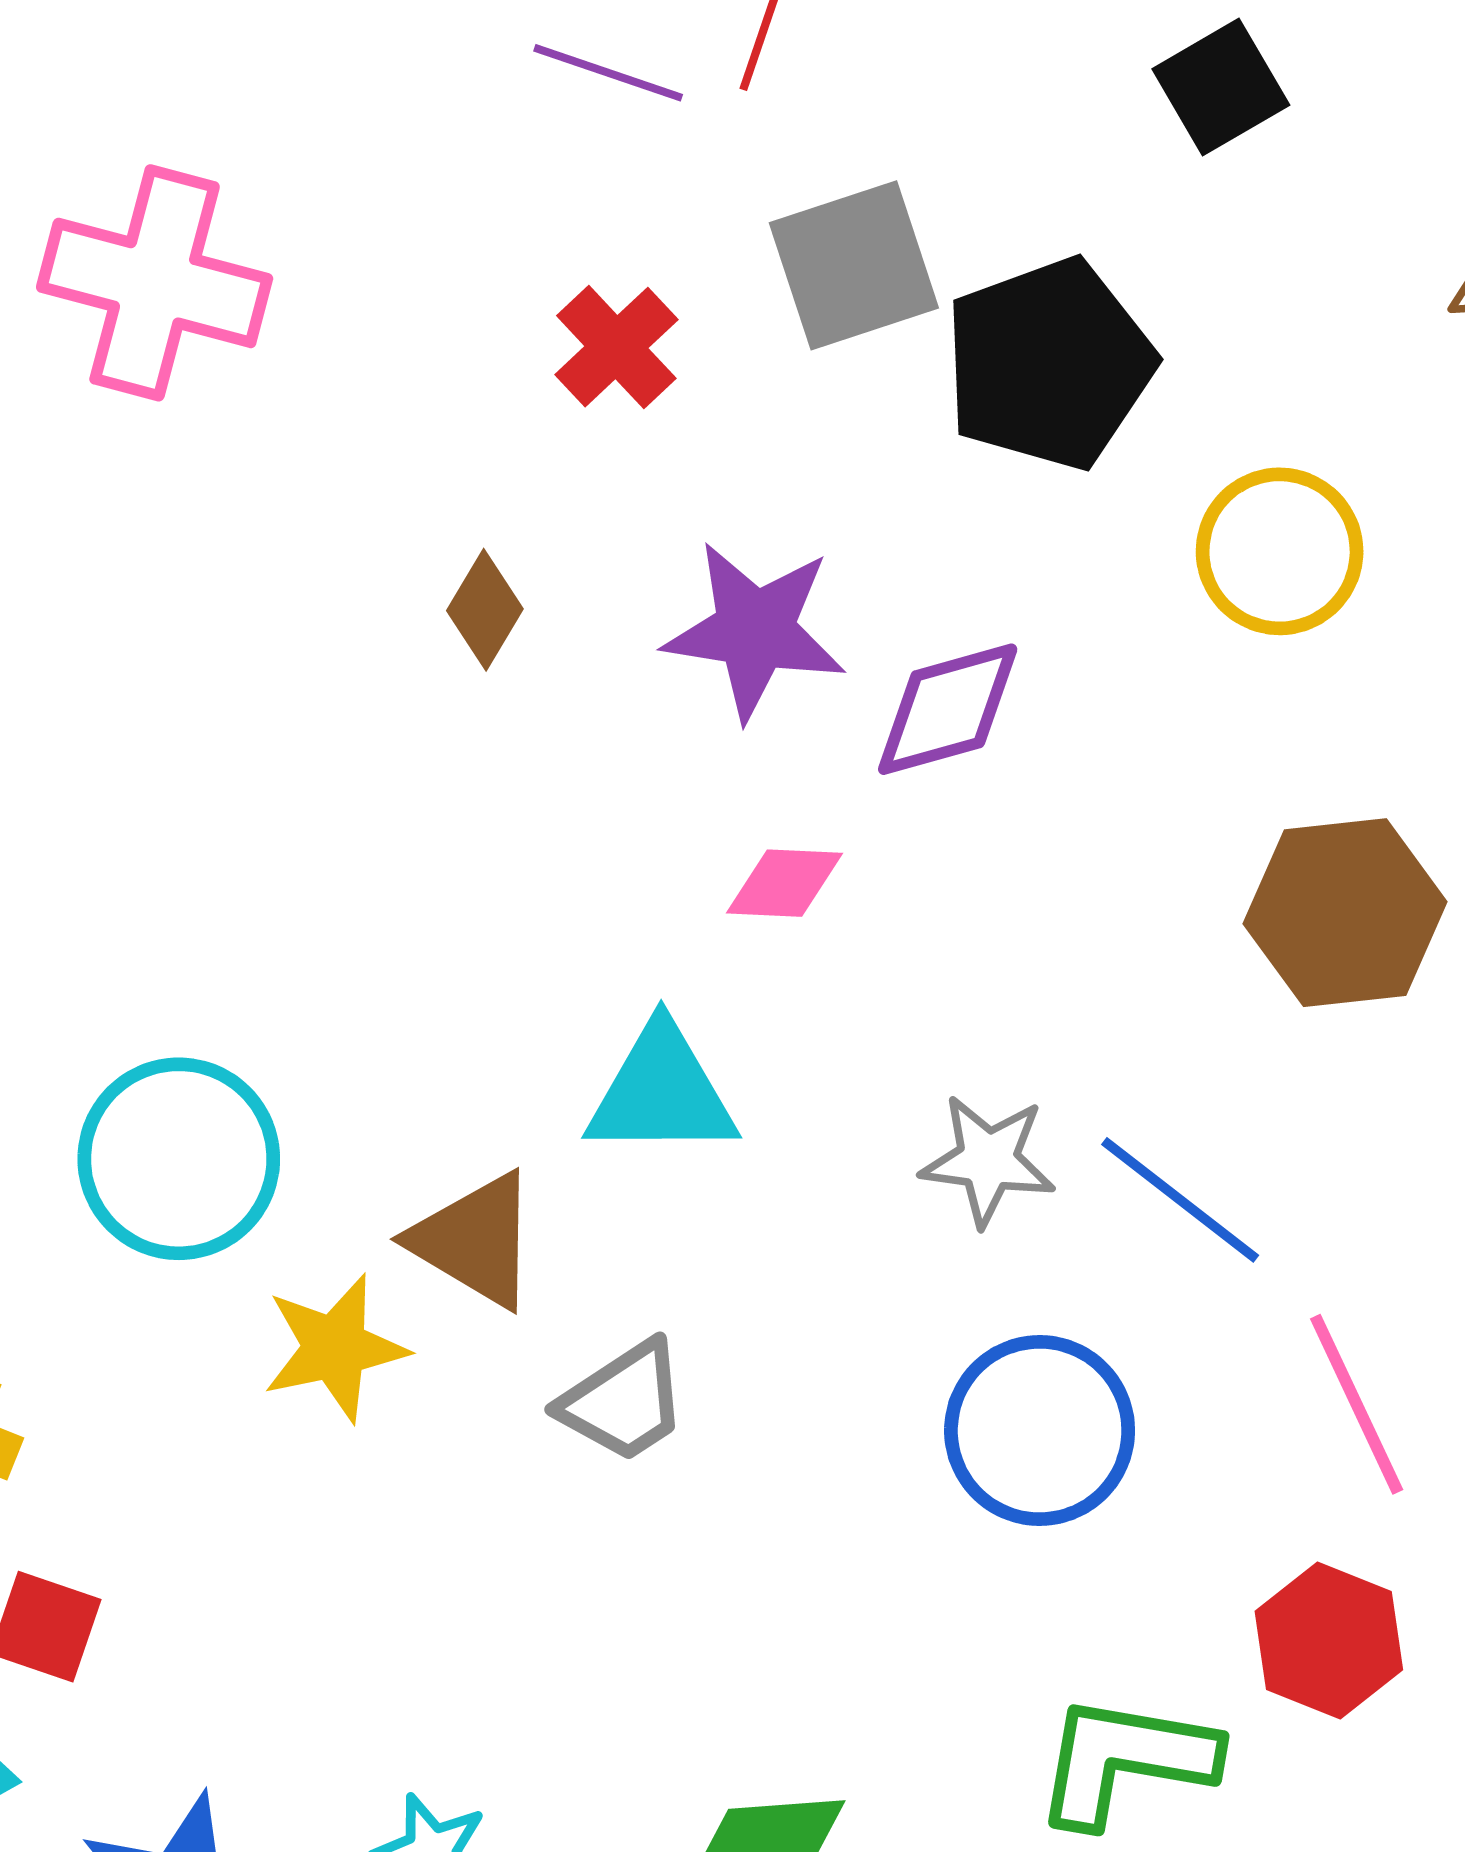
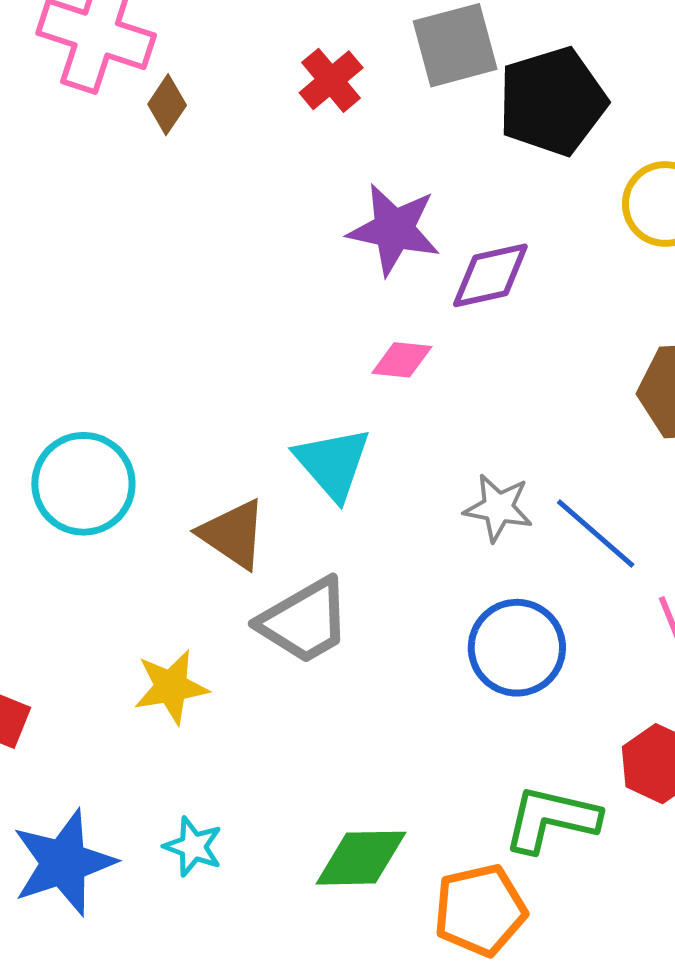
brown diamond: (485, 610) -> (167, 105), moved
cyan triangle: (661, 1092) -> (333, 463), turned 46
yellow star: (335, 1348) -> (171, 687), moved
gray trapezoid: (624, 1401) -> (305, 621), size x1.4

